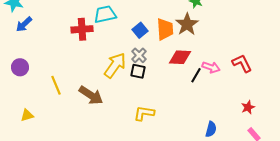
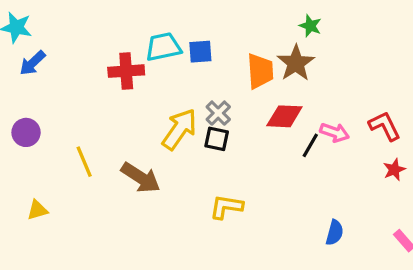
blue square: (140, 30) -> (200, 52), moved, turned 35
red star: (248, 107) -> (394, 170), moved

